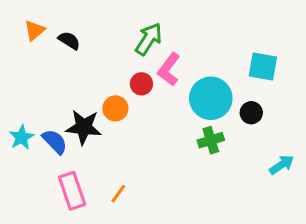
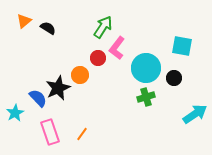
black star: (84, 127) -> (58, 88), turned -30
cyan star: (21, 137) -> (15, 113), moved
cyan arrow: (282, 165) -> (195, 114), size x1.4

